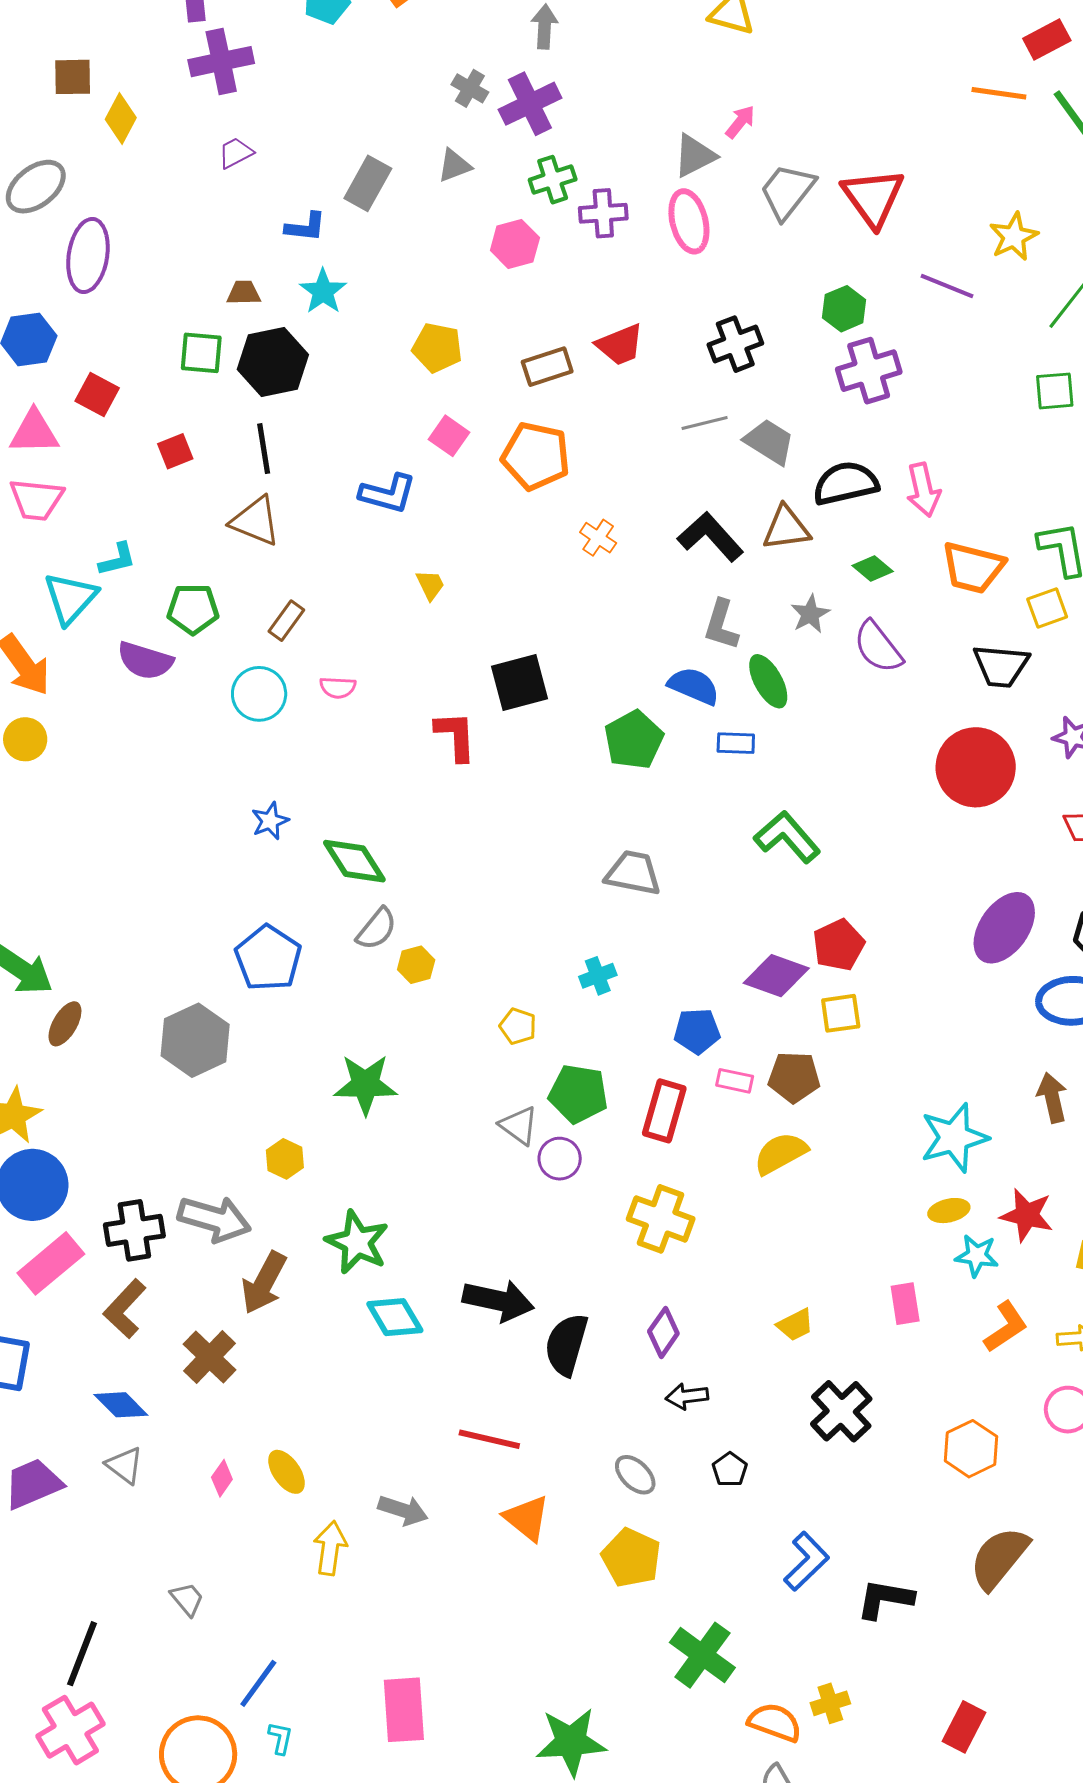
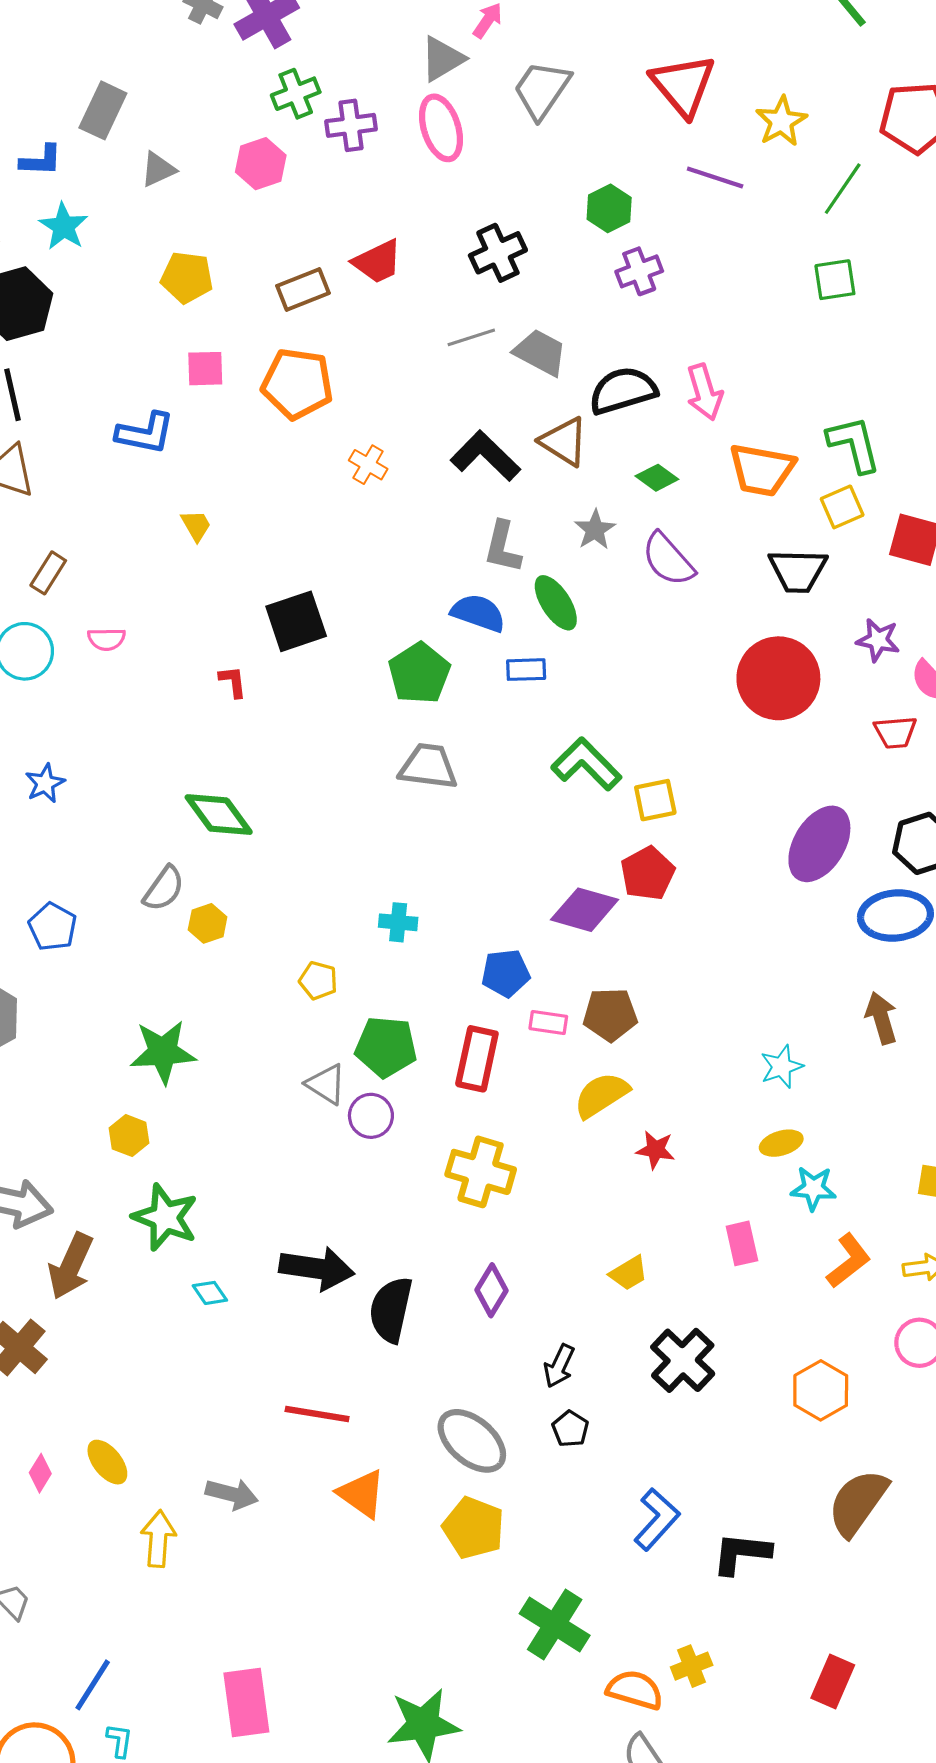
gray triangle: (454, 165) -> (158, 169), moved
red triangle: (873, 198) -> (683, 85), moved
purple cross: (869, 371) -> (639, 271), size x0.7
pink square: (449, 436) -> (205, 369), turned -33
brown triangle: (786, 528) -> (564, 442), turned 44
red L-shape: (456, 736) -> (233, 682), size x0.6
green diamond: (354, 861) -> (219, 815), moved
gray trapezoid: (633, 873) -> (428, 766), moved
blue pentagon: (268, 958) -> (53, 927), size x0.7
cyan cross: (598, 976) -> (398, 922), turned 30
yellow square: (841, 1013) -> (655, 800), moved
cyan star: (954, 1138) -> (782, 1067), size x0.6
yellow hexagon: (285, 1159) -> (129, 1136), moved
red star: (1027, 1215) -> (656, 1150), moved, size x0.7
cyan diamond: (395, 1317) -> (210, 1293), size x0.6
black arrow: (687, 1396) -> (559, 1366), moved, turned -54
gray ellipse: (635, 1475) -> (472, 1441), size x1.6

